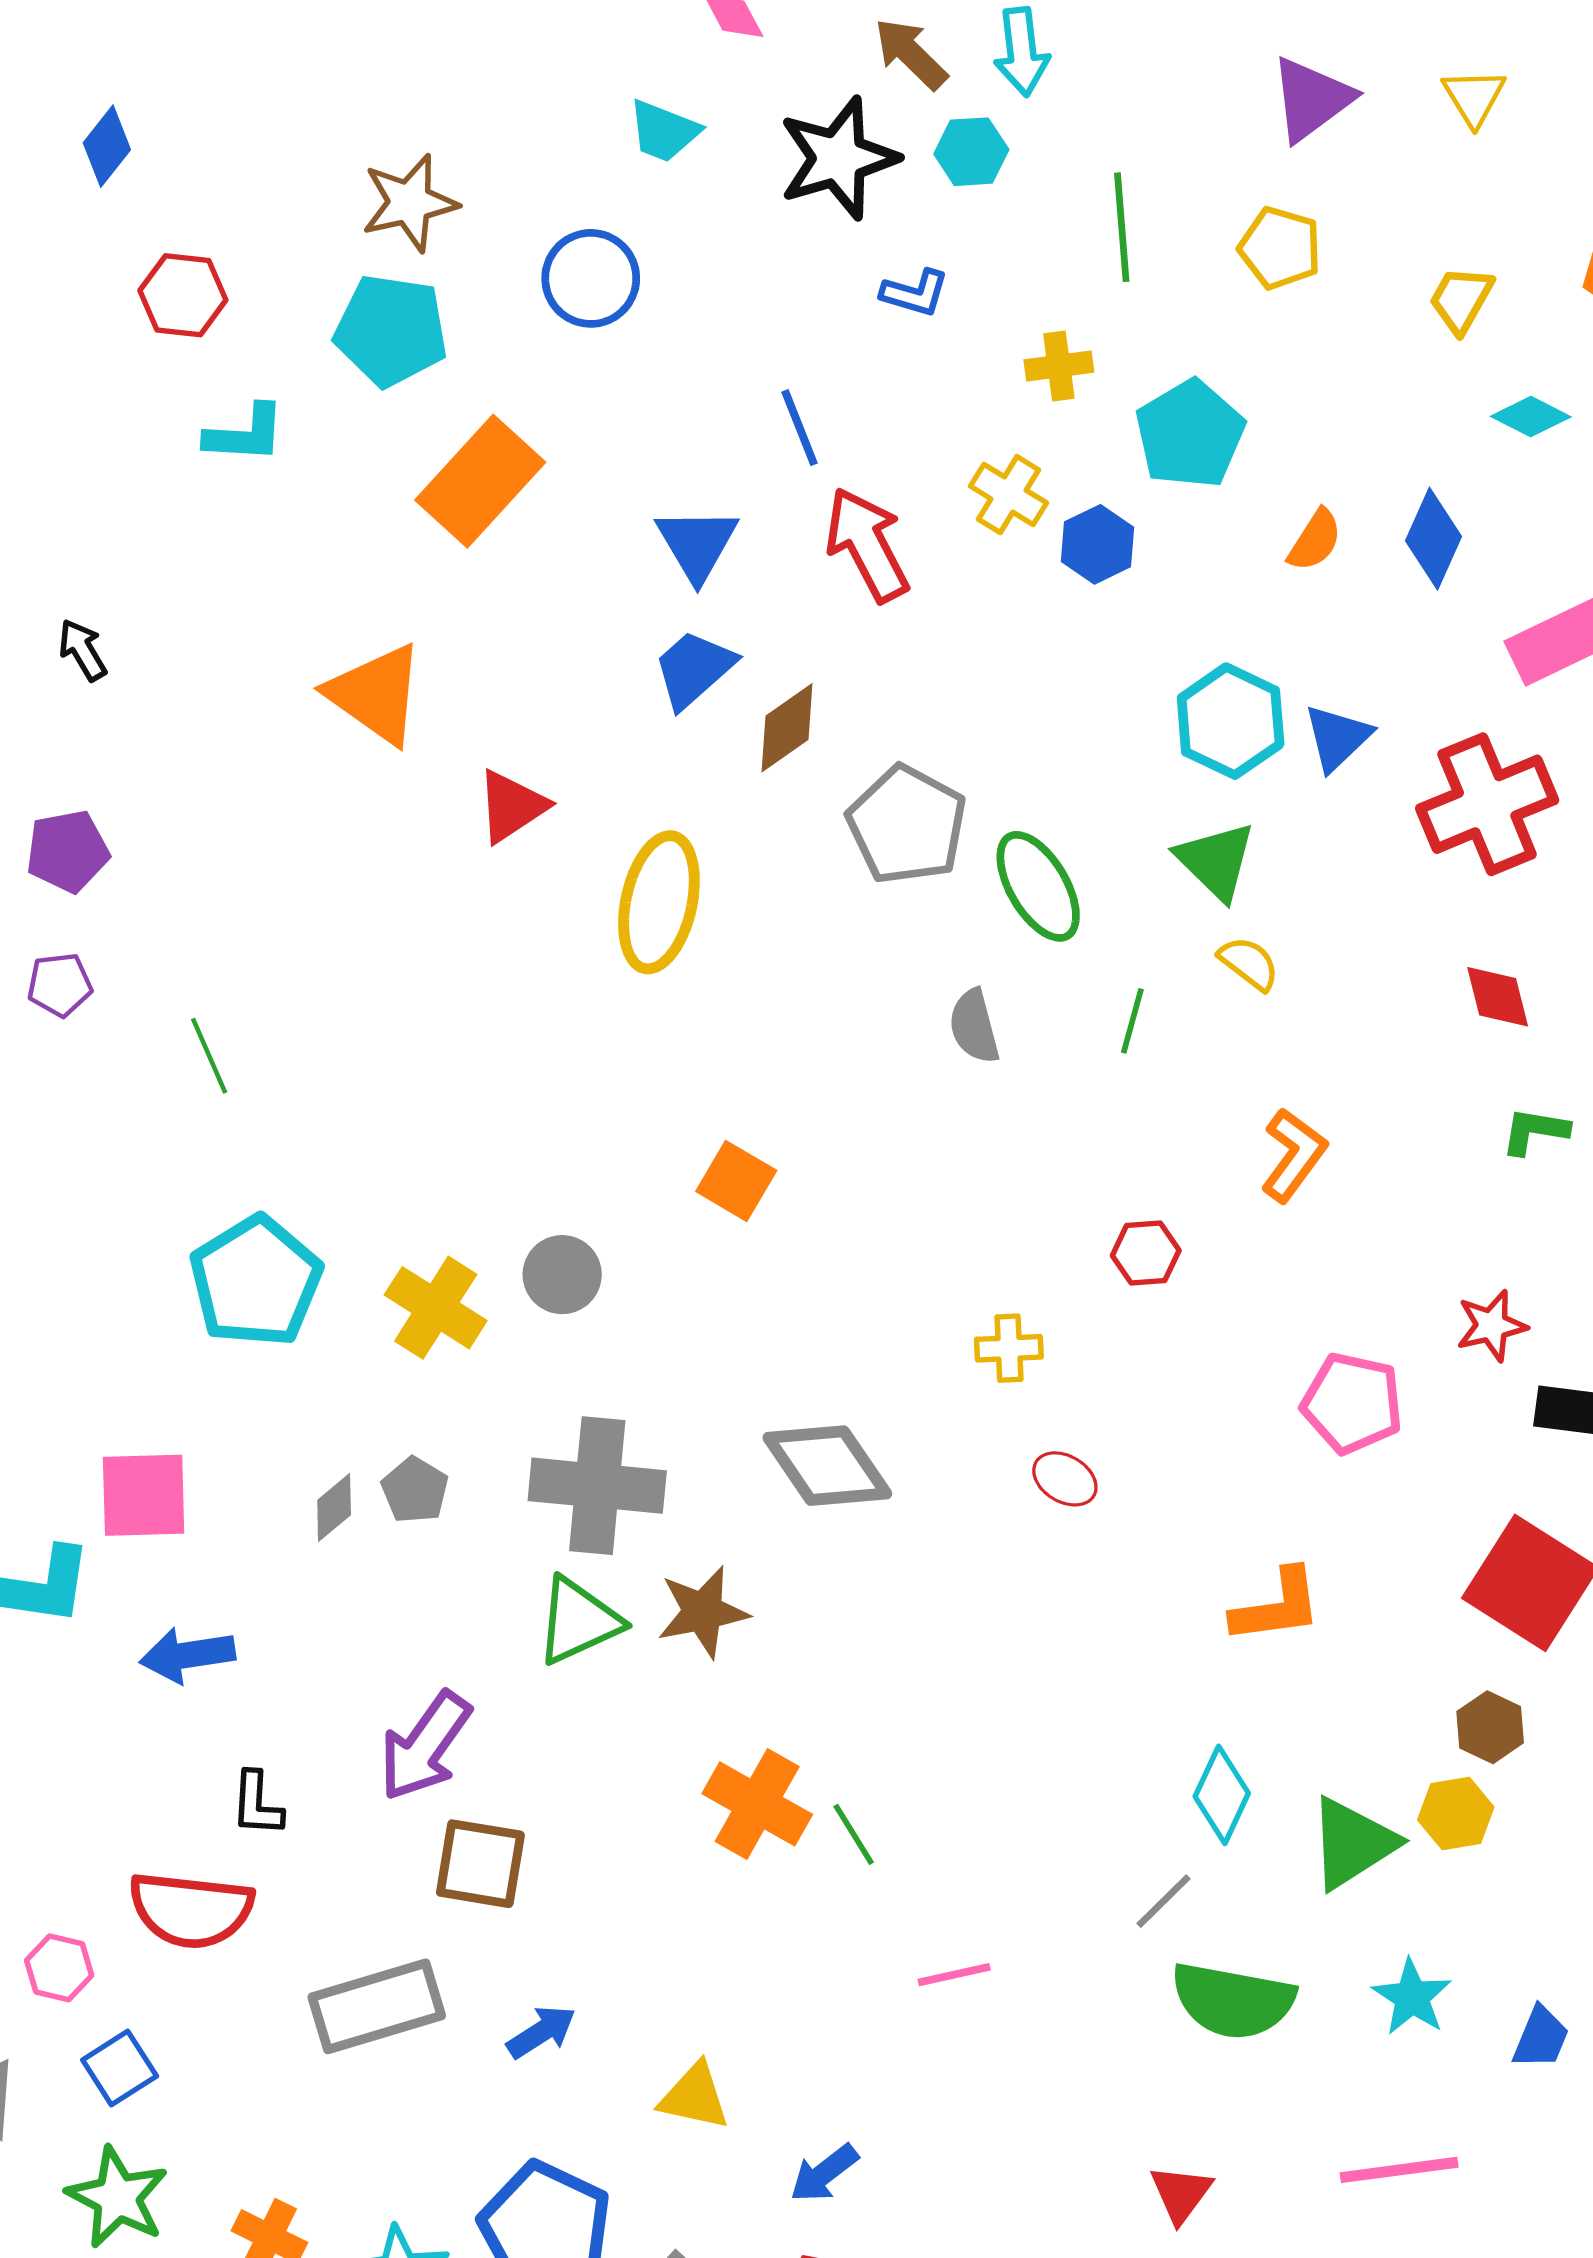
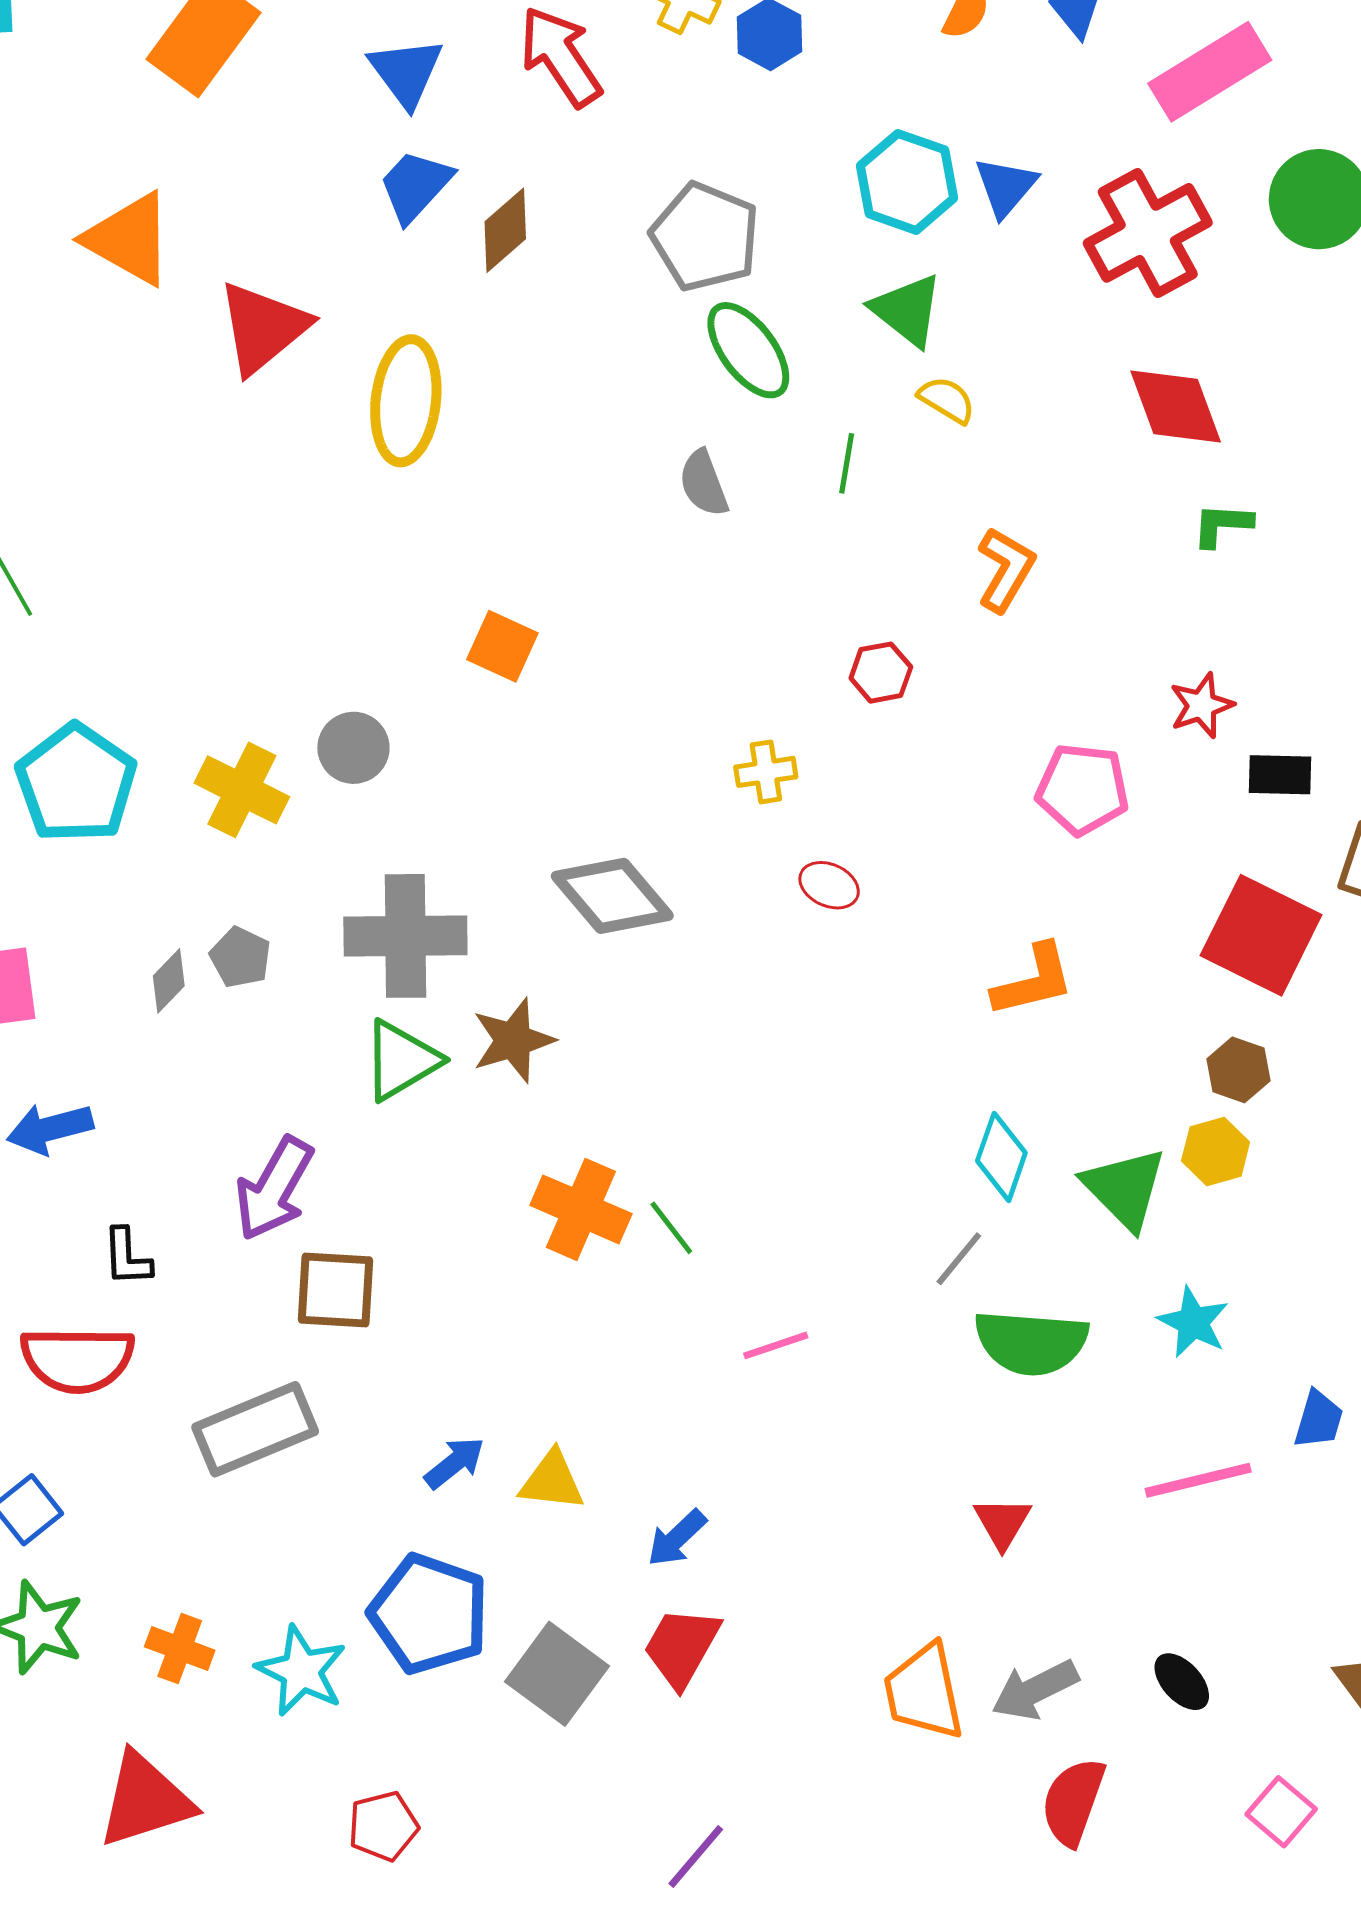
red triangle: (512, 806) -> (263, 328), size x1.4
gray pentagon: (907, 825) -> (705, 237), moved
red diamond: (1498, 997) -> (1176, 407), size x1.5
green triangle: (1352, 1843) -> (1125, 1188), turned -36
blue arrow: (541, 2032) -> (455, 1463), moved
blue trapezoid: (1541, 2038) -> (1319, 1420), moved

